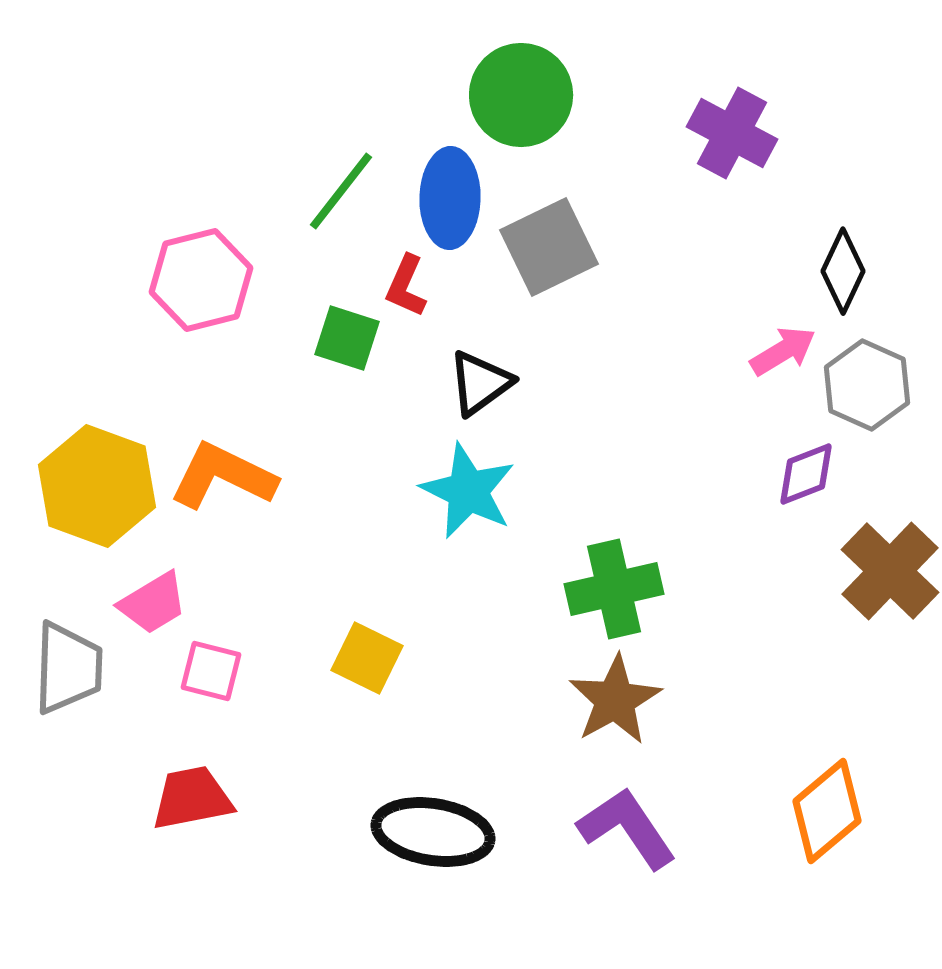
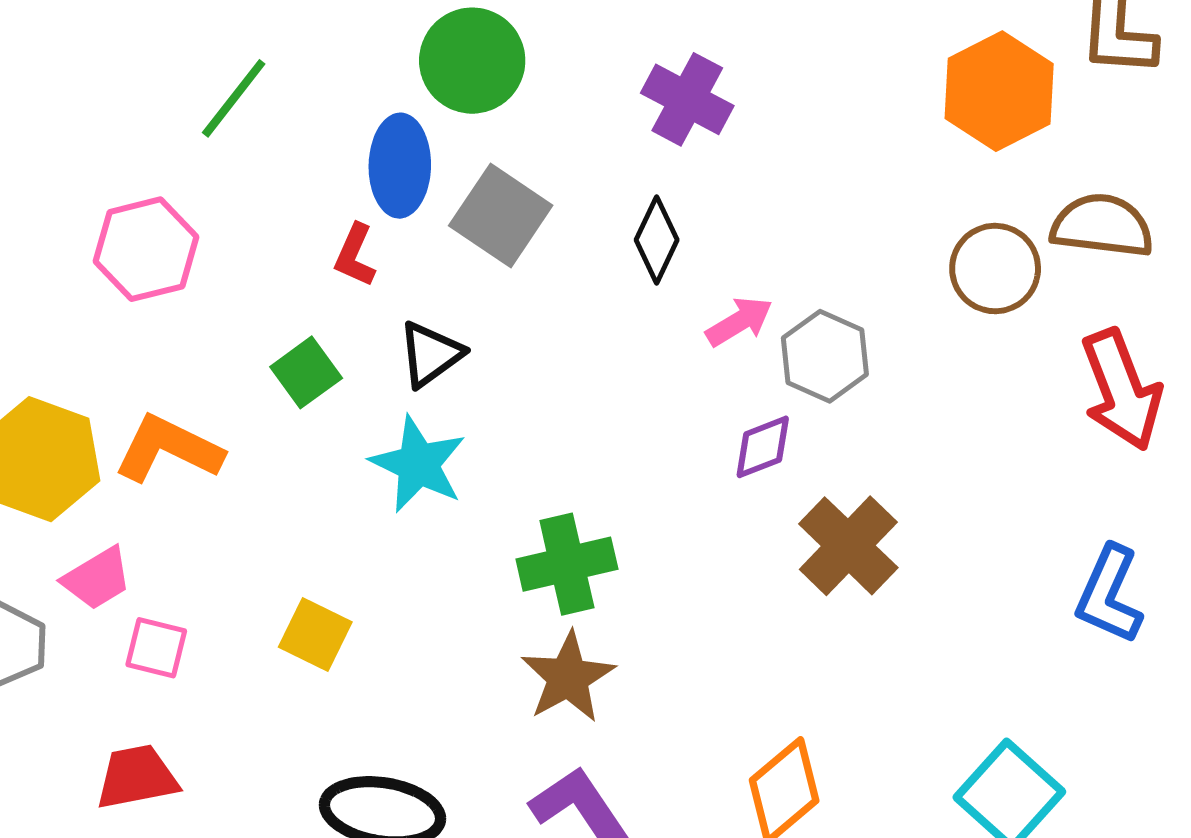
green line: (341, 191) -> (234, 98), moved
gray square: (549, 247) -> (501, 216), turned -30
black diamond: (843, 271) -> (657, 240), moved
green square: (347, 338) -> (306, 372), moved, turned 36

